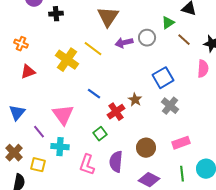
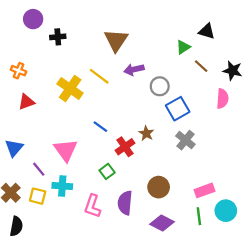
gray circle: (147, 38) -> (160, 86), moved
pink rectangle: (181, 143) -> (205, 190), moved
yellow square: (38, 165) -> (38, 196), moved

